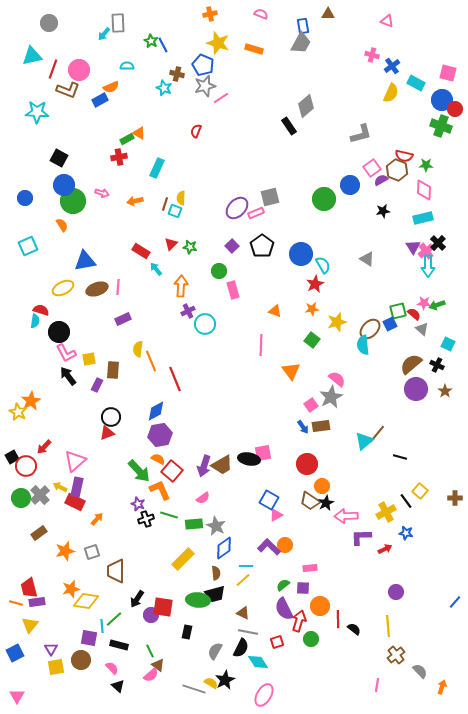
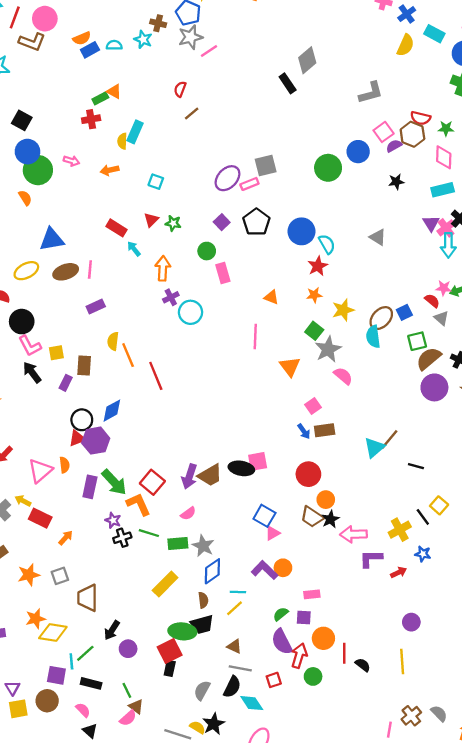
cyan semicircle: (127, 66) -> (114, 45), moved
blue rectangle: (100, 100) -> (90, 50), moved
yellow semicircle: (181, 198) -> (122, 141), moved
brown line: (165, 204) -> (192, 113), moved, turned 32
green square: (398, 311) -> (417, 341), moved
gray star: (331, 397) -> (328, 349), moved
blue diamond: (156, 411) -> (112, 411), moved
purple hexagon: (160, 435) -> (96, 441), moved
orange semicircle: (158, 459) -> (64, 465), moved, turned 56
purple rectangle: (77, 487) -> (90, 487), moved
red square: (163, 607) -> (170, 651), moved, turned -35
brown cross: (396, 655) -> (411, 716), moved

